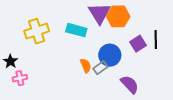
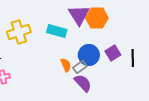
black line: (156, 39) -> (133, 58), moved
purple square: (138, 44) -> (113, 53), moved
purple semicircle: (130, 84) -> (83, 83), moved

